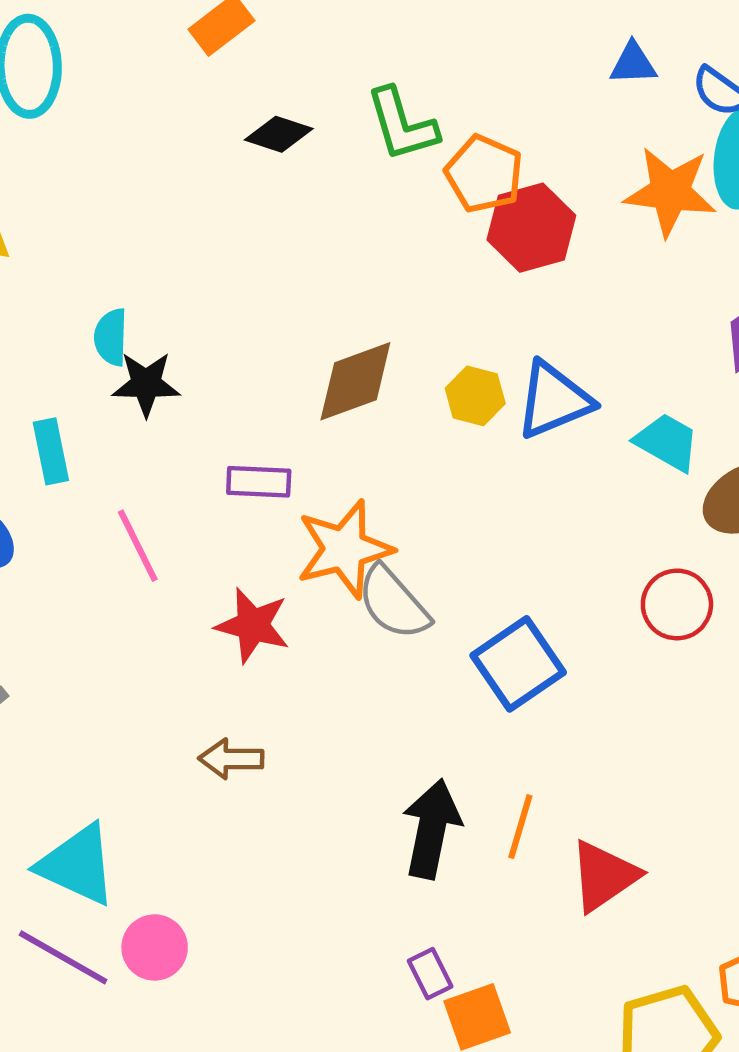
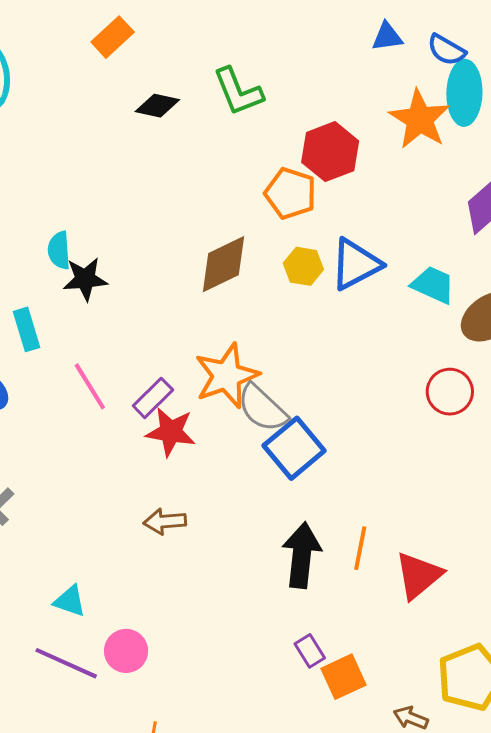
orange pentagon: (484, 174) -> (290, 193), moved
orange star: (670, 192) -> (420, 119), turned 30
purple rectangle: (259, 482) -> (153, 398), moved, turned -42
blue square: (518, 664) -> (294, 448), moved
cyan triangle: (77, 865) -> (70, 601), size x0.6

